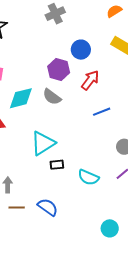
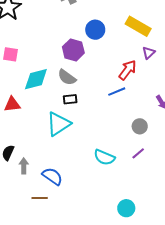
red arrow: (90, 80) -> (128, 70), moved
black rectangle: (57, 165) -> (70, 99), moved
brown line: (17, 207) -> (40, 198), moved
blue semicircle: (48, 207) -> (52, 176), moved

